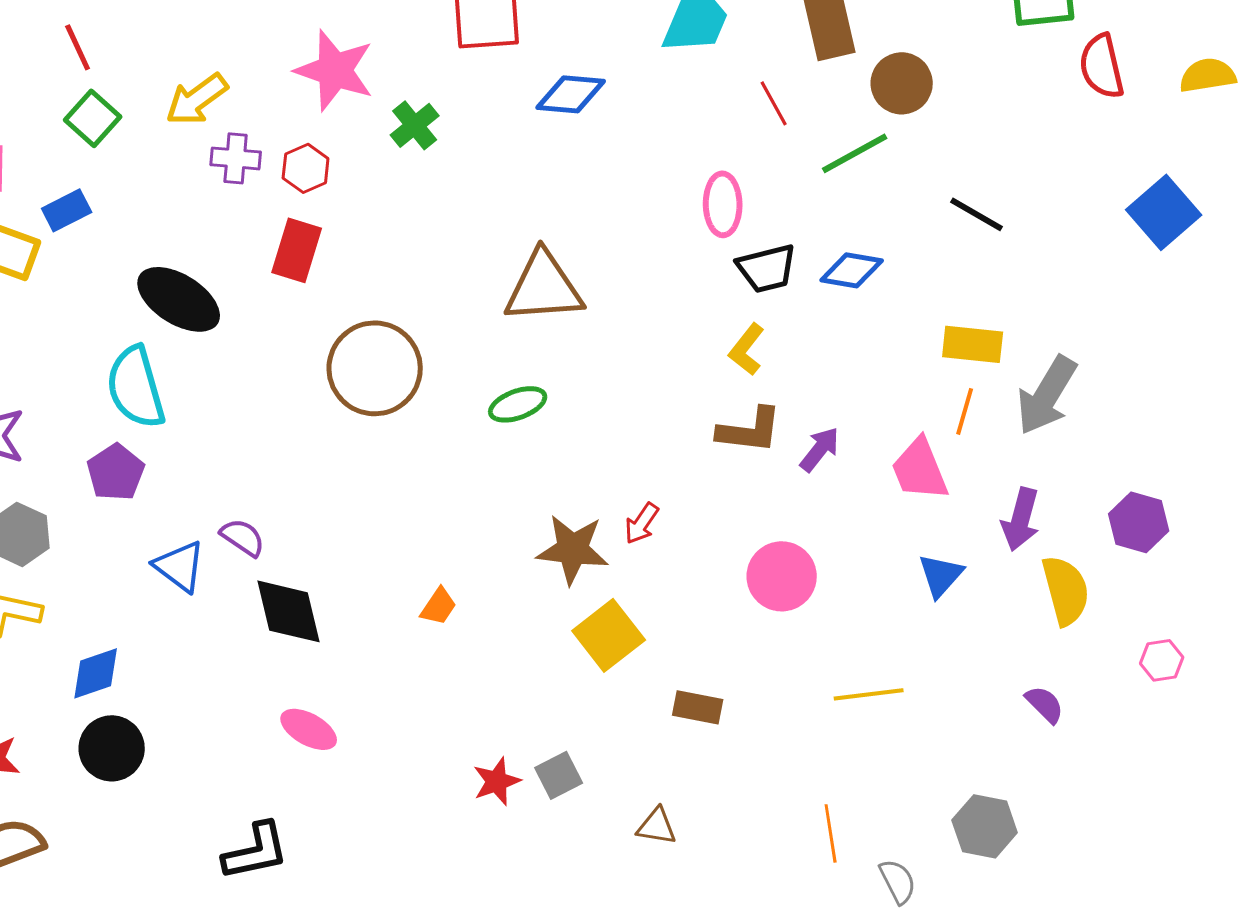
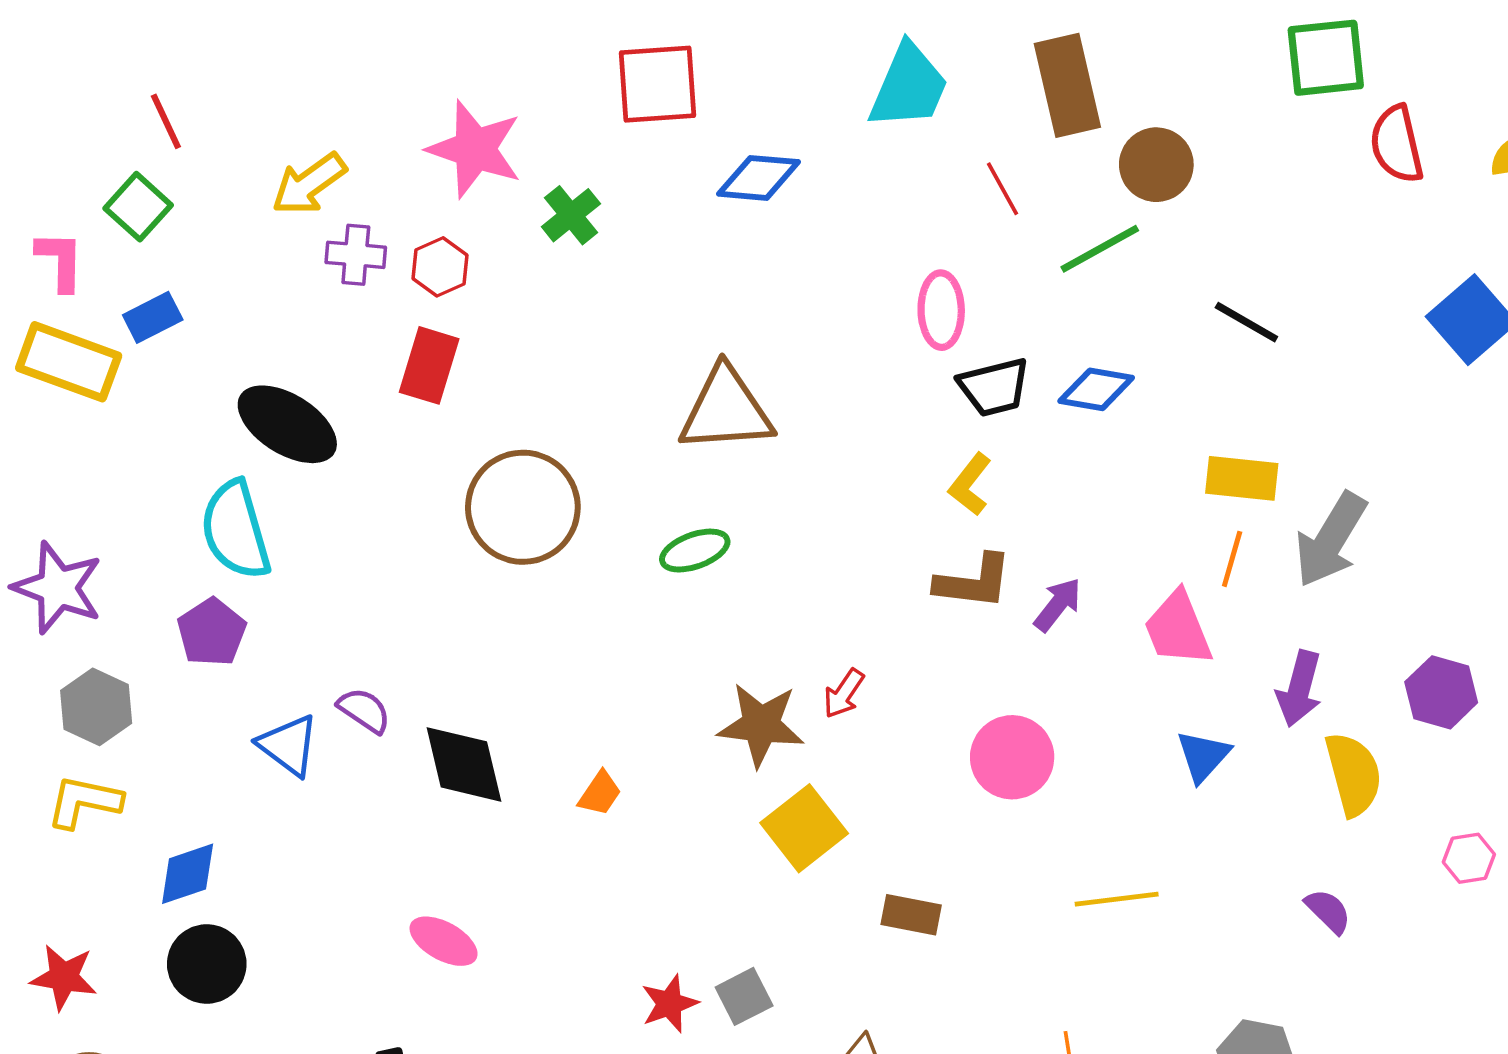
green square: (93, 118) -> (138, 207), moved
black diamond: (289, 611) -> (464, 764), moved

